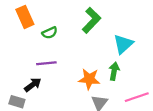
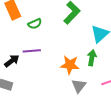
black arrow: (33, 85) -> (12, 61), moved

